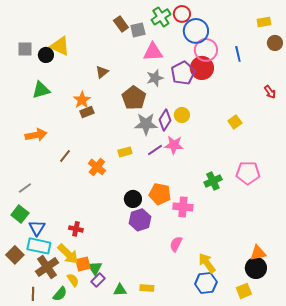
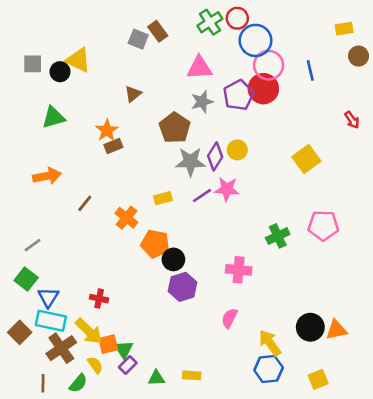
gray square: (138, 30) -> (138, 39), moved, turned 35
yellow square: (235, 122) -> (306, 159), size x1.5
orange pentagon: (160, 194) -> (155, 244), moved
black circle: (256, 268) -> (310, 327), moved

